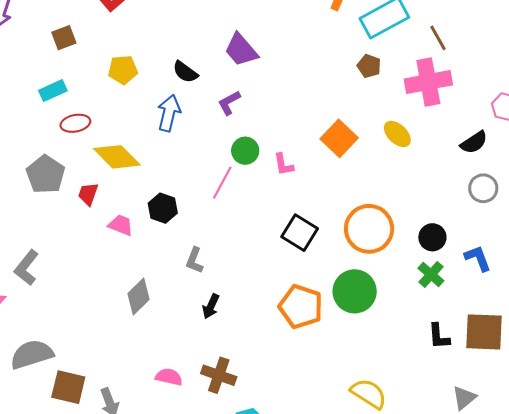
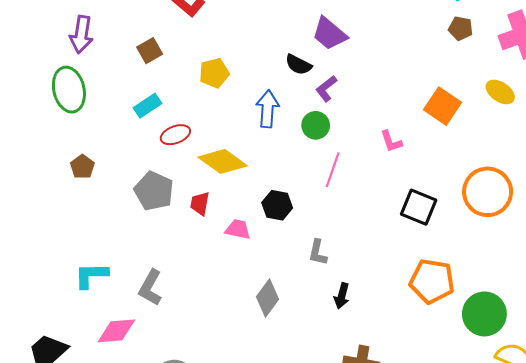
black semicircle: (185, 72) -> (298, 65), moved
green circle: (245, 151) -> (316, 125), moved
green circle: (355, 291) -> (484, 314), moved

